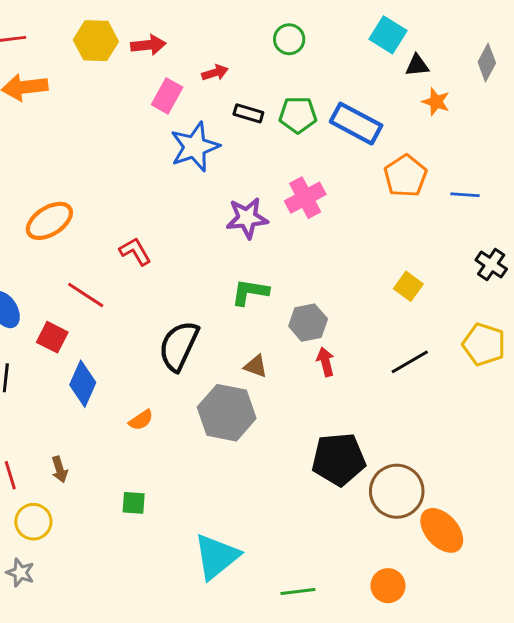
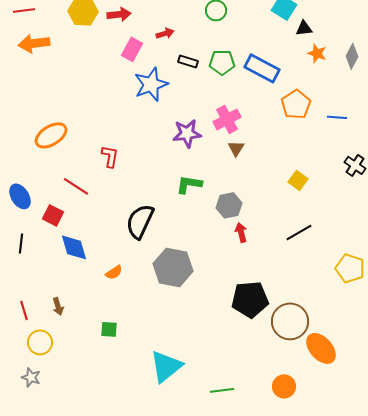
gray diamond: (487, 62) -> (352, 56), moved
red L-shape: (135, 251) -> (110, 156), turned 40
yellow pentagon: (484, 344) -> (350, 268), moved
brown triangle: (256, 366) -> (236, 148), moved, turned 42
blue diamond: (83, 384) -> (74, 247), turned -40

